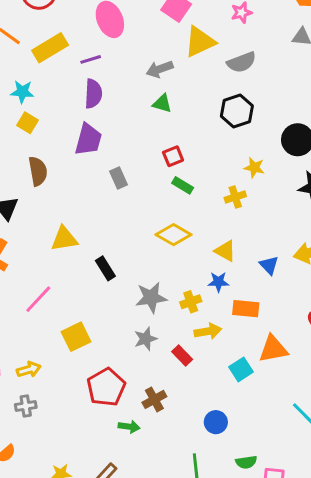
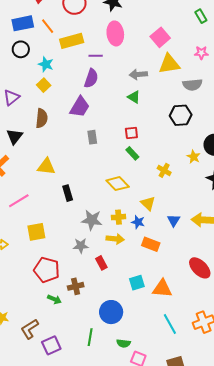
yellow star: (254, 168) -> (194, 157), moved
yellow cross: (235, 197) -> (164, 170), turned 32
yellow cross: (191, 302) -> (119, 217), moved
yellow arrow: (208, 331) -> (115, 239), moved
orange triangle: (273, 349) -> (162, 288), moved
red pentagon: (106, 387) -> (47, 270), turned 30
blue circle: (216, 422) -> (111, 312), size x1.5

